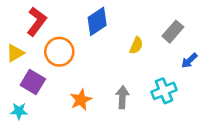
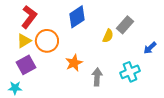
gray rectangle: (173, 32) -> (125, 25), moved
yellow triangle: (15, 53) -> (24, 41), moved
purple square: (33, 82) -> (26, 65), turned 30
orange star: (81, 100) -> (74, 63), moved

